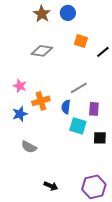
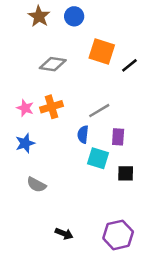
blue circle: (68, 13) -> (74, 16), moved
brown star: (42, 14) -> (39, 16), moved
orange square: (81, 41) -> (102, 52), size x1.5
orange cross: (41, 101) -> (52, 107), moved

